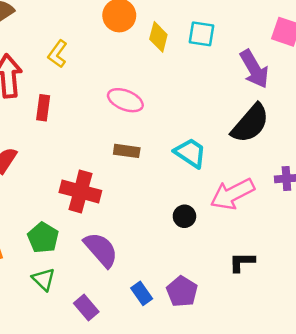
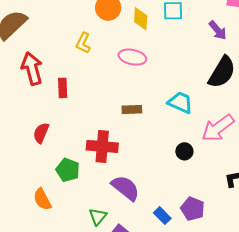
yellow L-shape: (58, 54) -> (83, 43), moved
purple arrow: (254, 69) -> (218, 30), size x0.7
pink ellipse: (125, 100) -> (132, 57), moved
green pentagon: (43, 238) -> (68, 170), moved
green triangle: (44, 279) -> (98, 217), moved, turned 36

